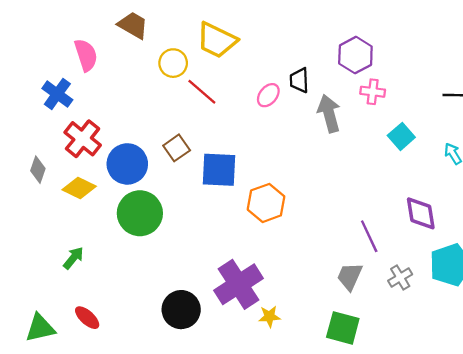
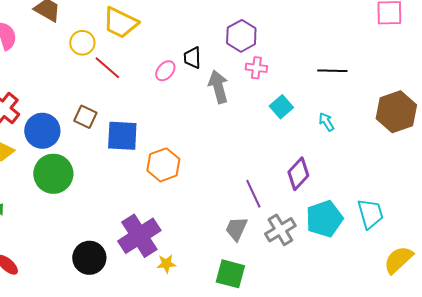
brown square: (177, 148) -> (85, 117), turned -30
purple diamond: (421, 213) -> (298, 174), turned 52
gray cross: (400, 277) -> (280, 230), size x1.4

